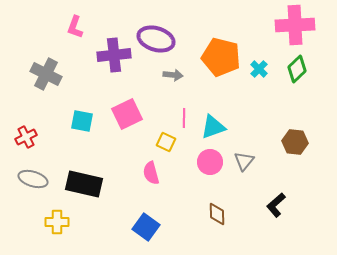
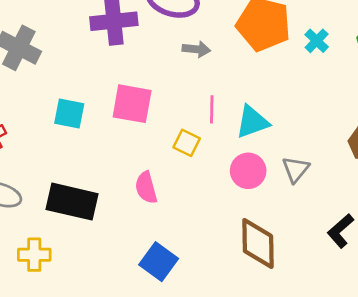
pink square: (127, 114) -> (132, 104), turned 36
pink semicircle: (151, 173) -> (146, 188), moved
brown diamond: (217, 214) -> (258, 244), size x1.6

